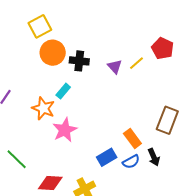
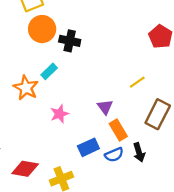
yellow line: (136, 63) -> (137, 82), moved
purple triangle: (115, 67) -> (105, 107), moved
pink star: (65, 130) -> (59, 114), moved, size x0.7

